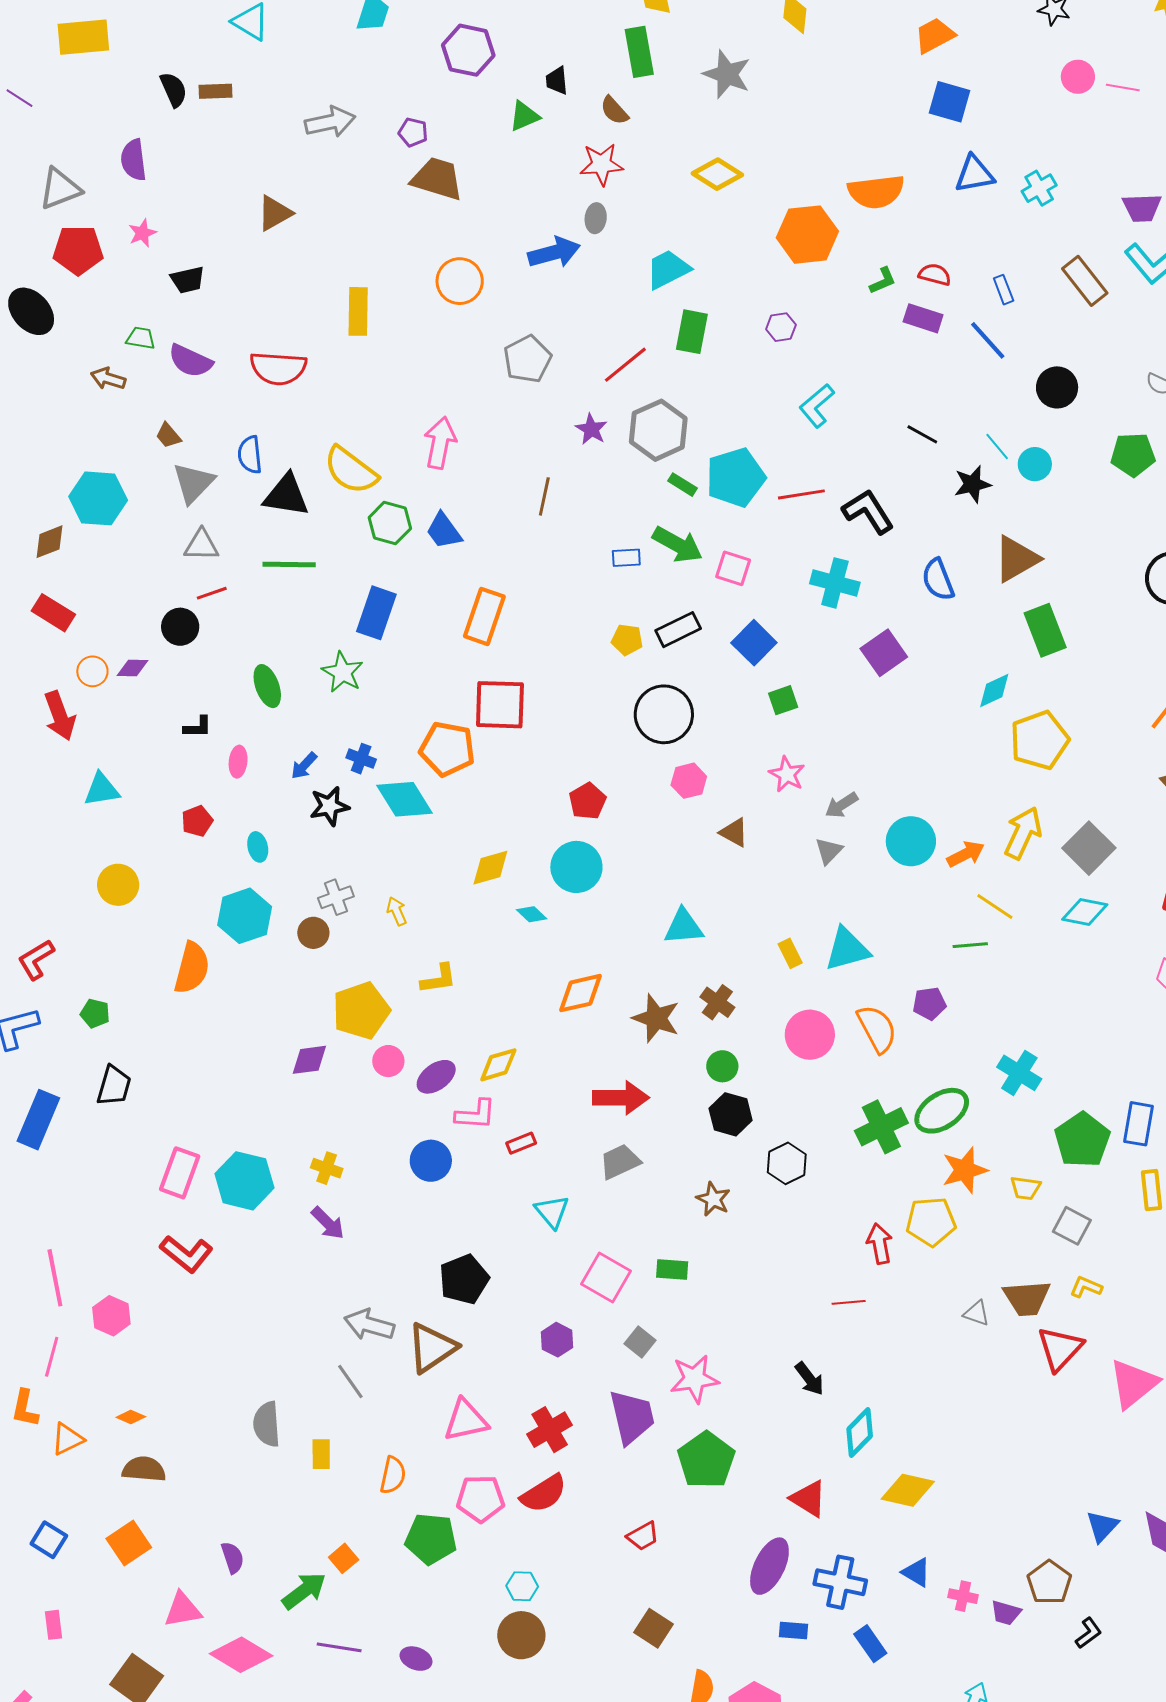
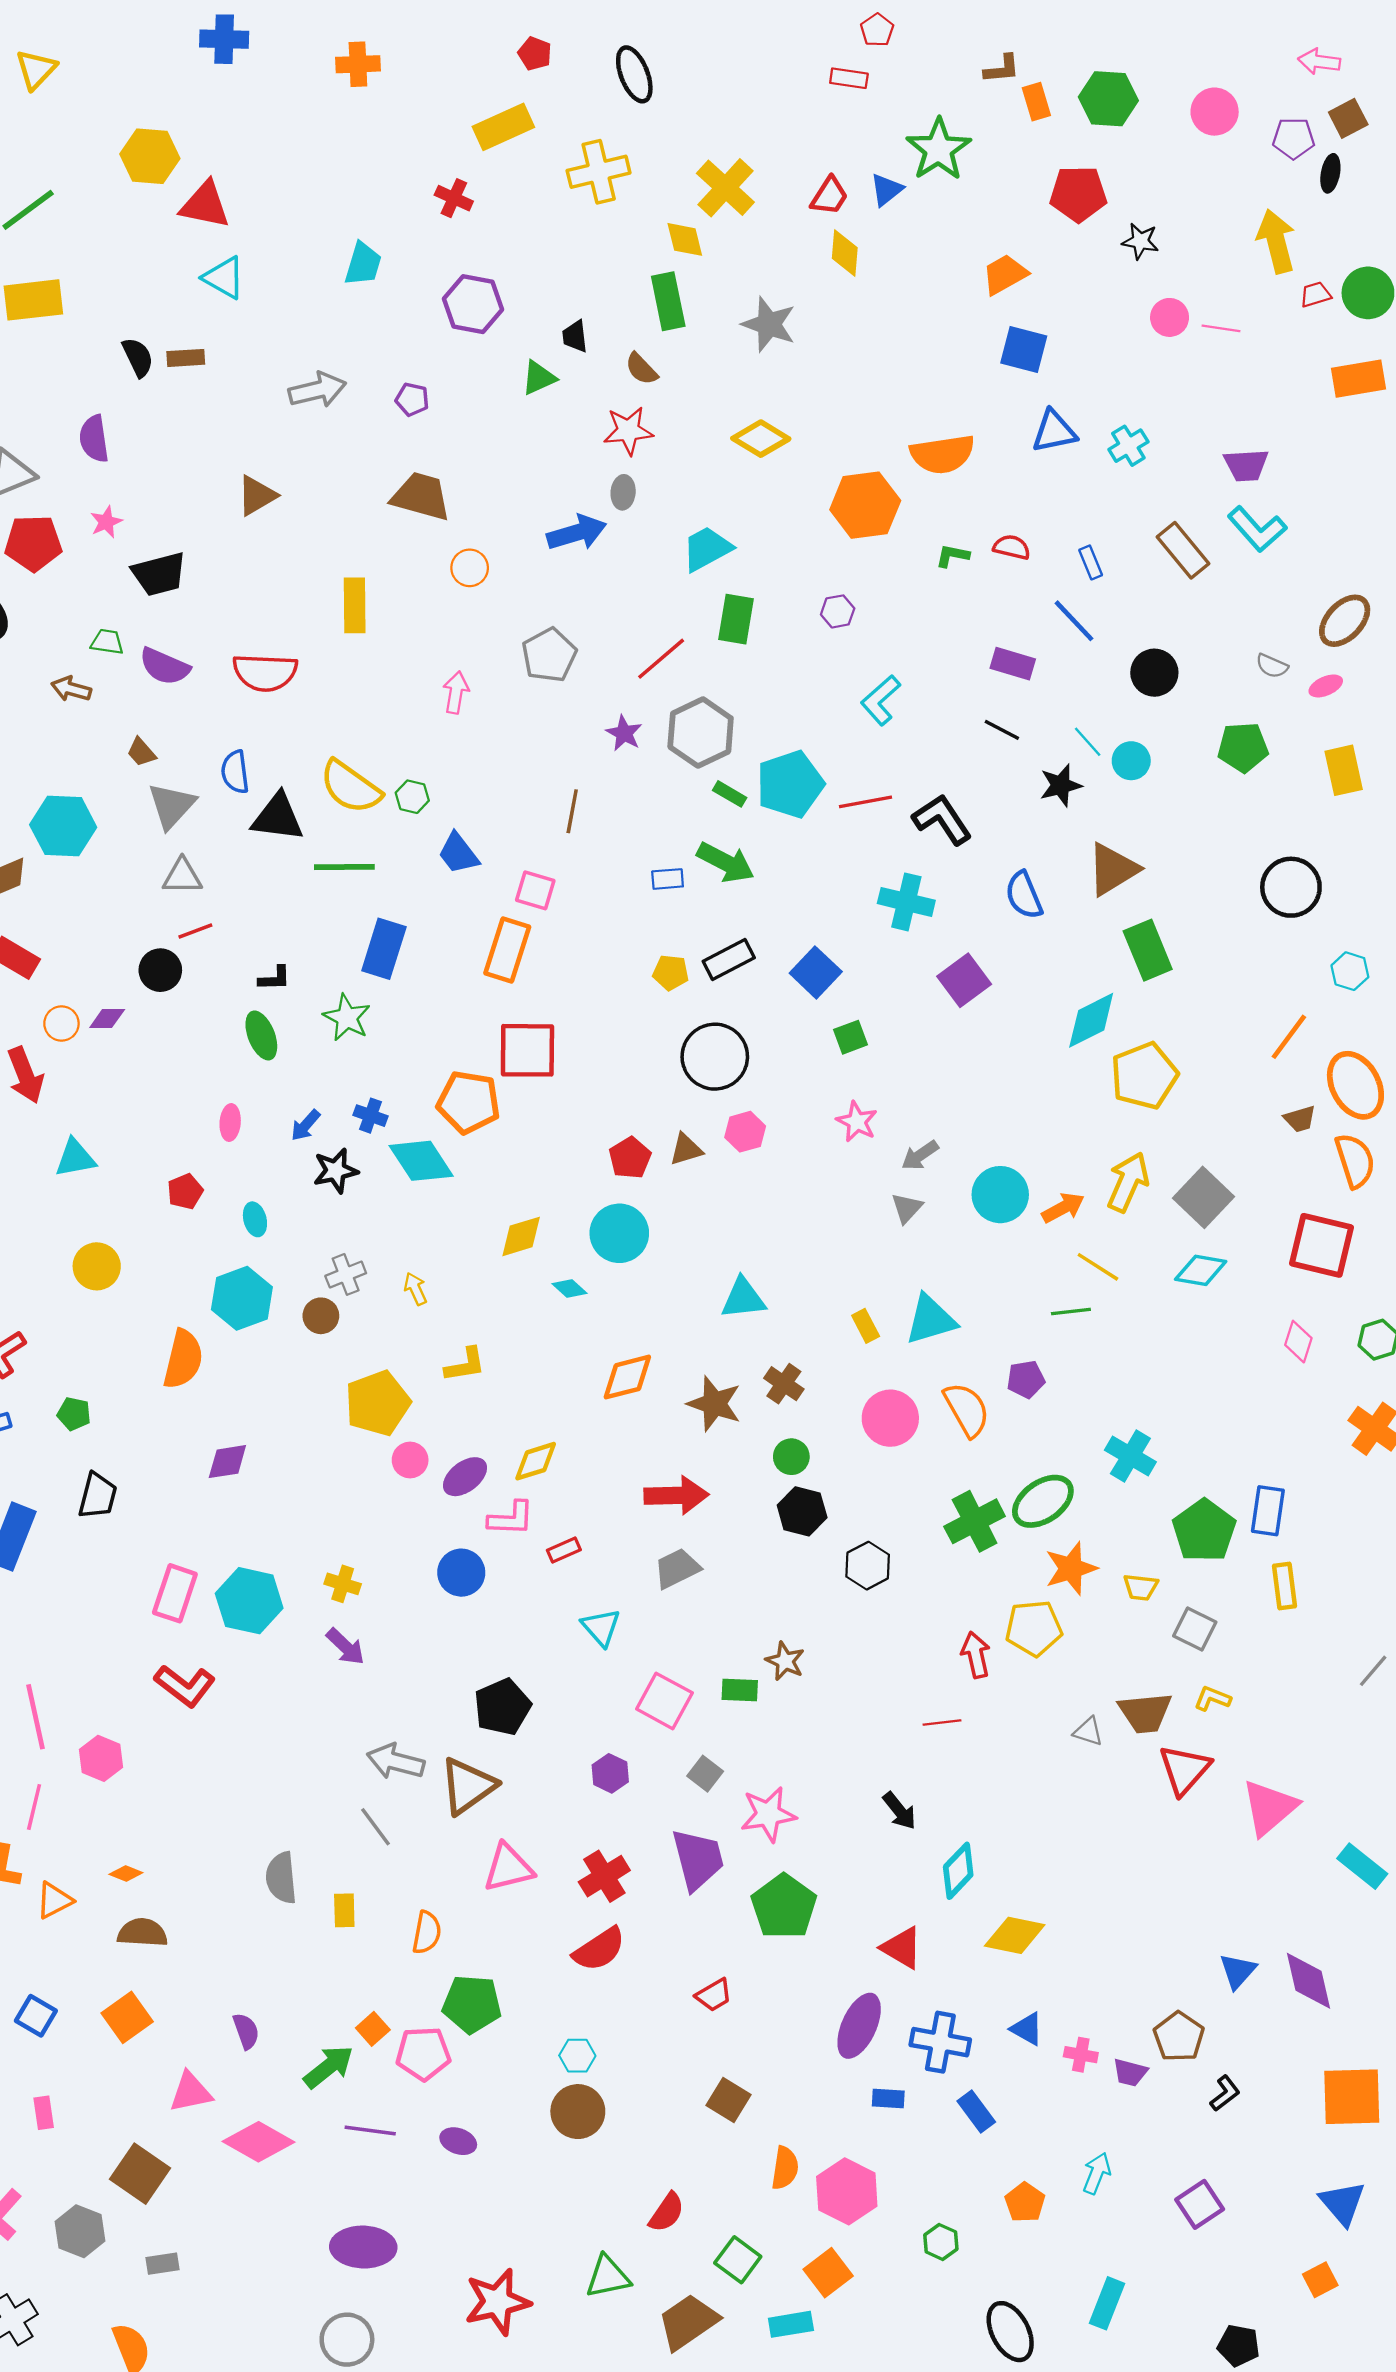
brown trapezoid: (437, 179) -> (421, 496), moved
black trapezoid: (188, 280) -> (159, 574), size x1.4
orange circle: (460, 281) -> (470, 568), size x0.7
green L-shape: (883, 281) -> (952, 556), turned -144
purple rectangle: (923, 318) -> (1013, 664), moved
pink arrow: (440, 443) -> (456, 692), moved, size x0.7
green hexagon: (390, 523) -> (412, 797), moved, size x0.7
green line: (289, 564) -> (344, 867), moved
pink square: (733, 568) -> (535, 890), moved
cyan diamond: (994, 691) -> (1091, 1020), size x1.4
black L-shape: (198, 727) -> (275, 978), moved
brown triangle: (734, 832) -> (686, 1149), moved, turned -44
purple diamond: (309, 1060) -> (227, 1462), moved
brown star: (713, 1199) -> (785, 1661), moved
pink pentagon: (481, 1499) -> (423, 2054), moved

